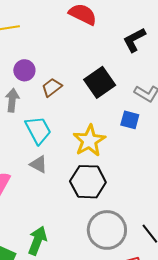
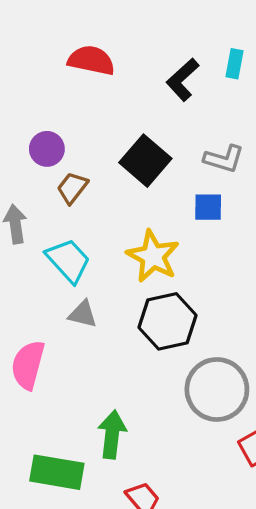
purple circle: (24, 70) -> (47, 149), moved

